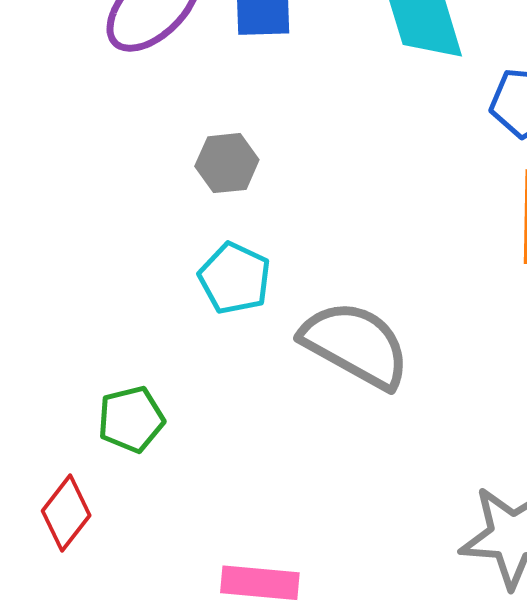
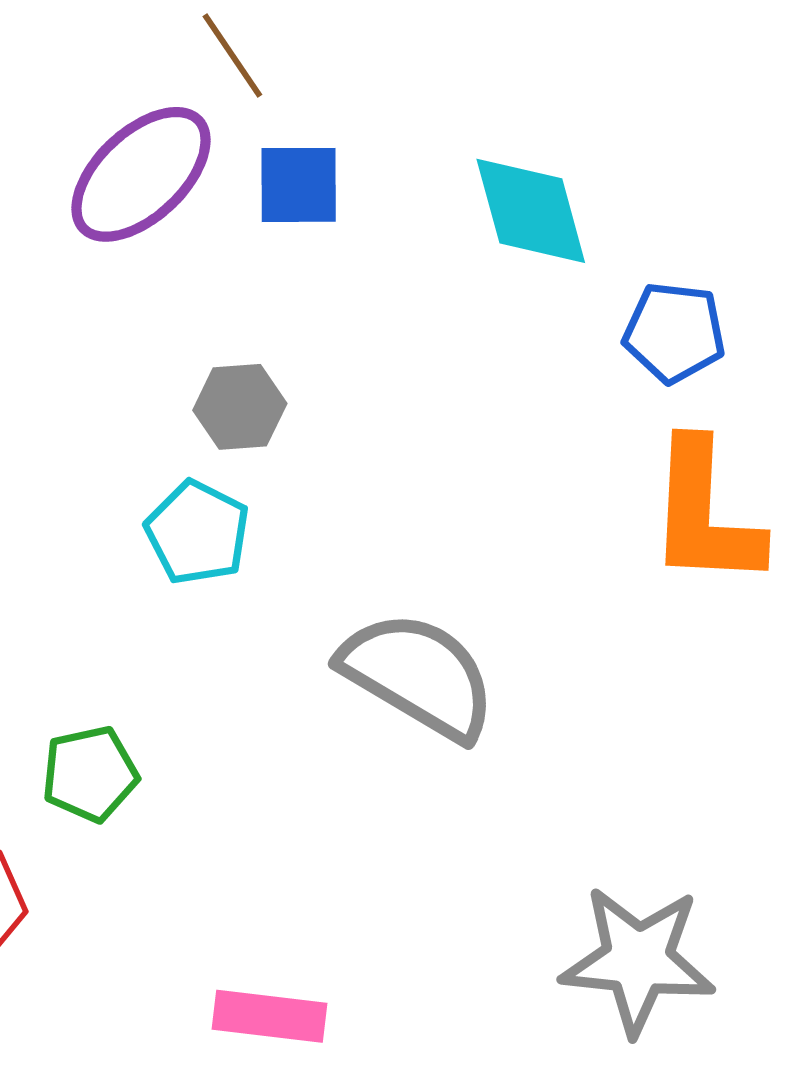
cyan pentagon: (235, 278) -> (197, 533), moved

